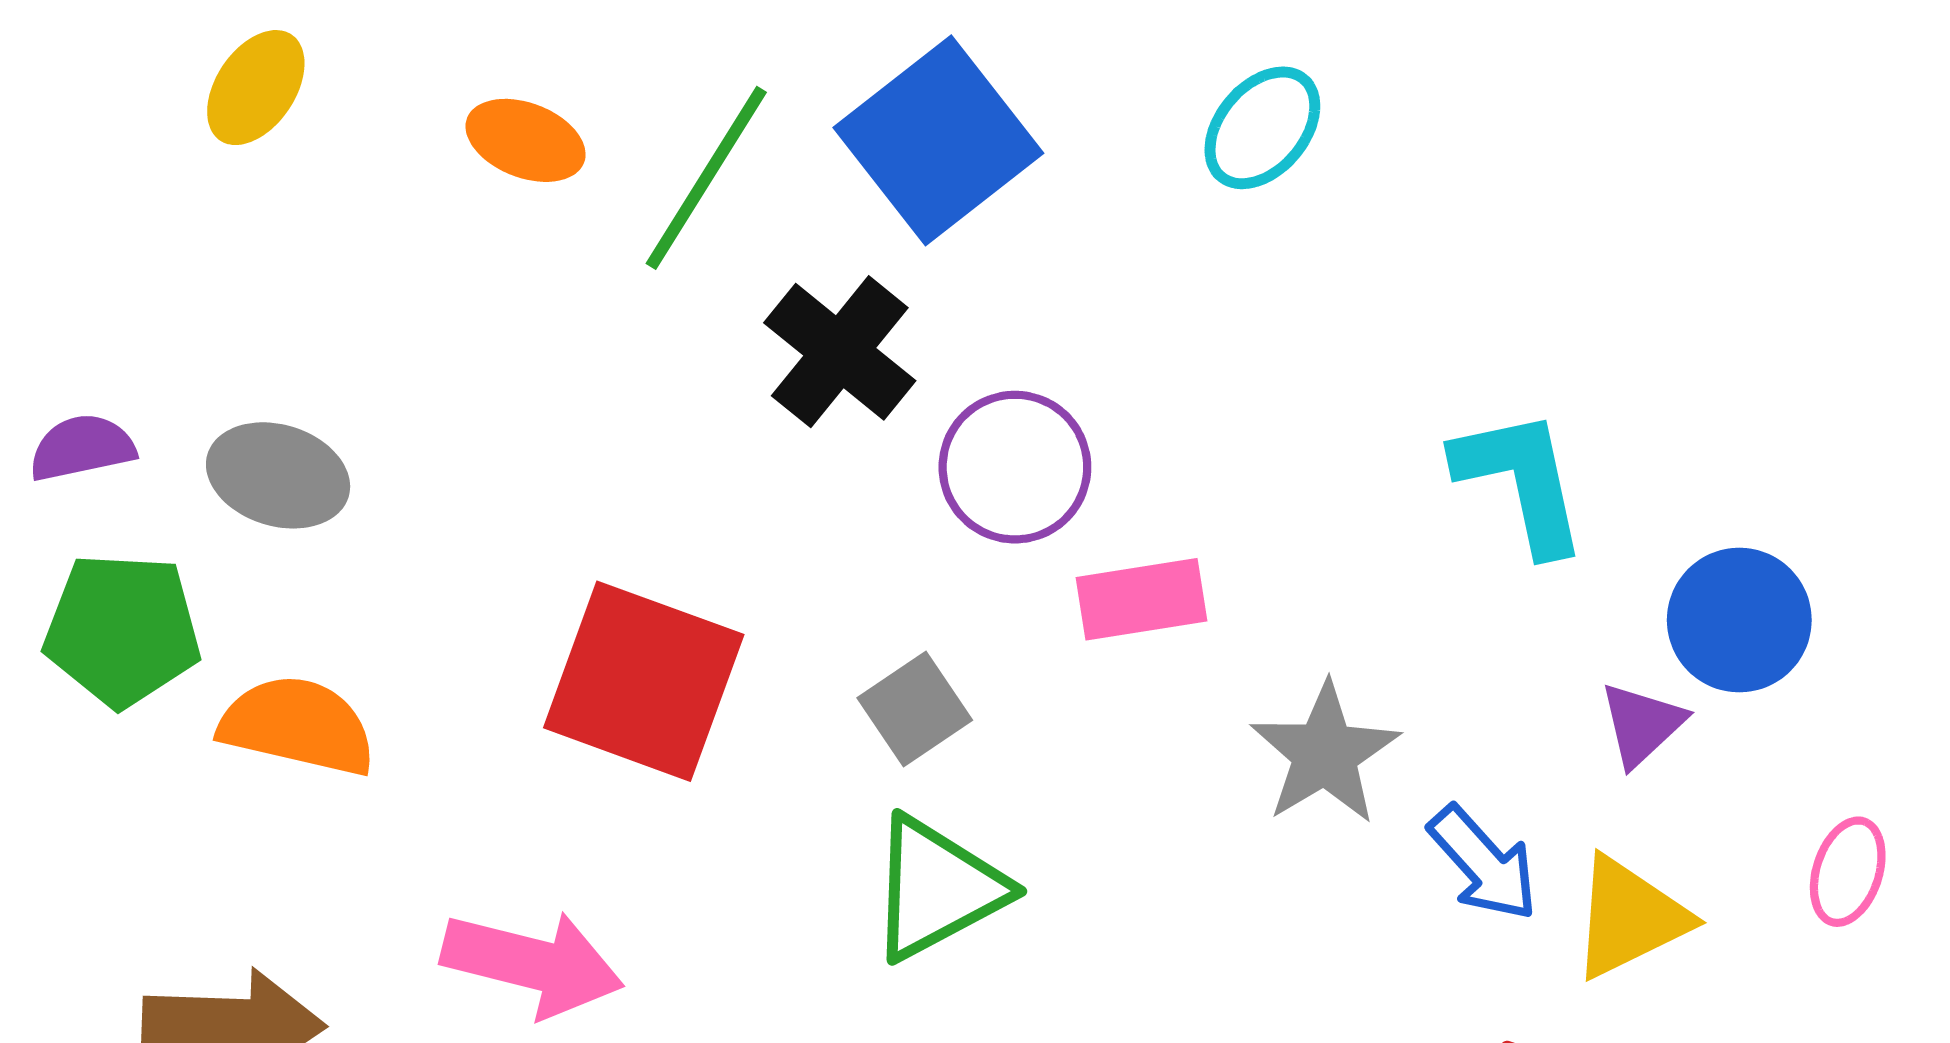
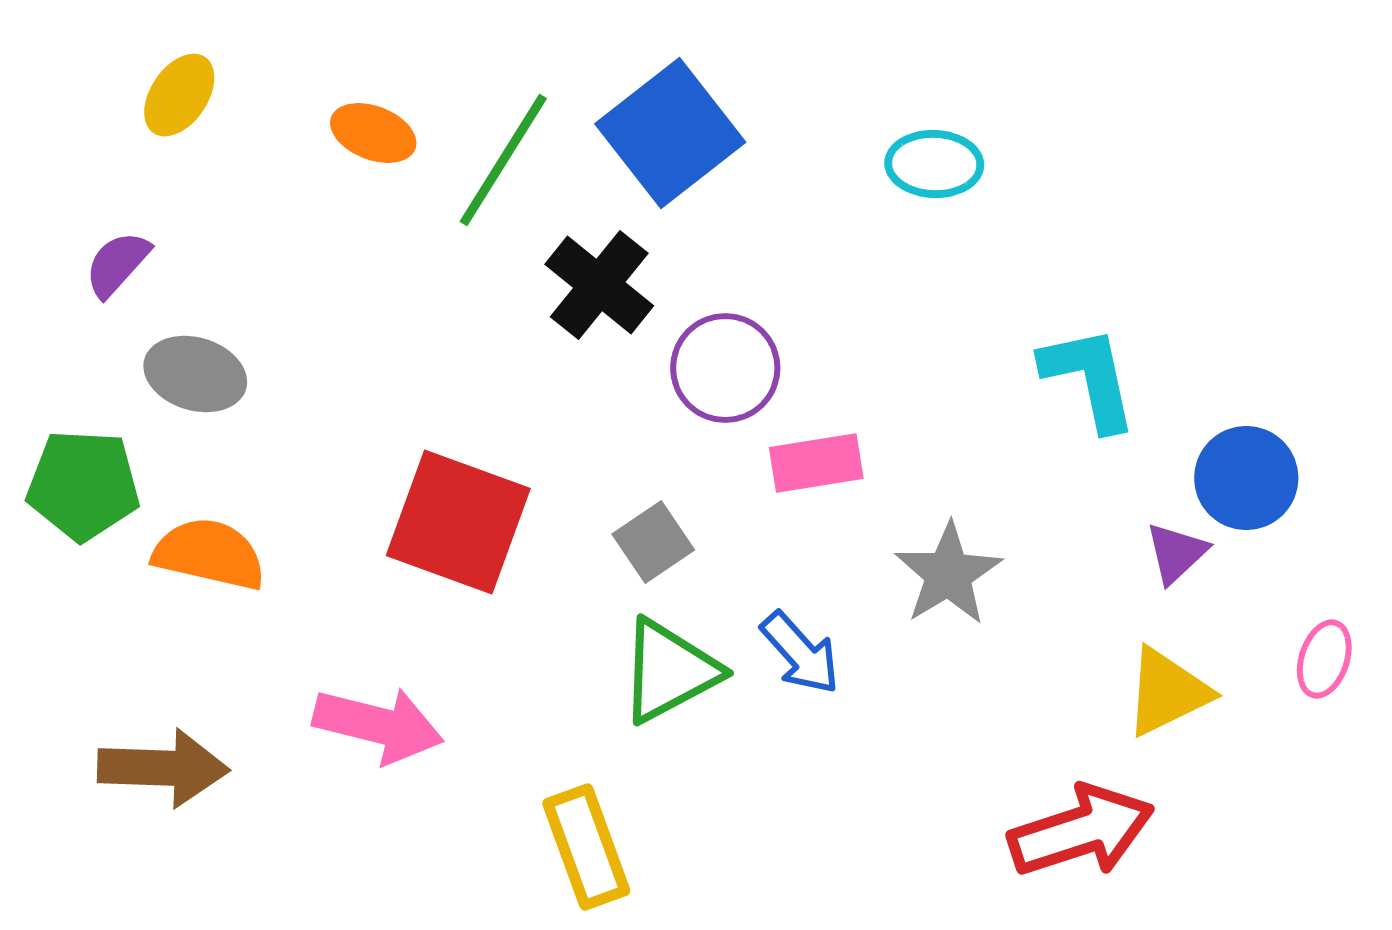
cyan ellipse: (1262, 128) -> (934, 164), moved, turned 52
purple semicircle: (82, 448) -> (117, 264), moved, turned -36
blue arrow: (1483, 863) -> (800, 653), moved

